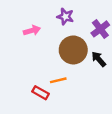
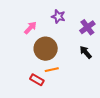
pink arrow: (32, 31) -> (30, 28), turned -32
brown circle: (73, 50) -> (46, 49), moved

